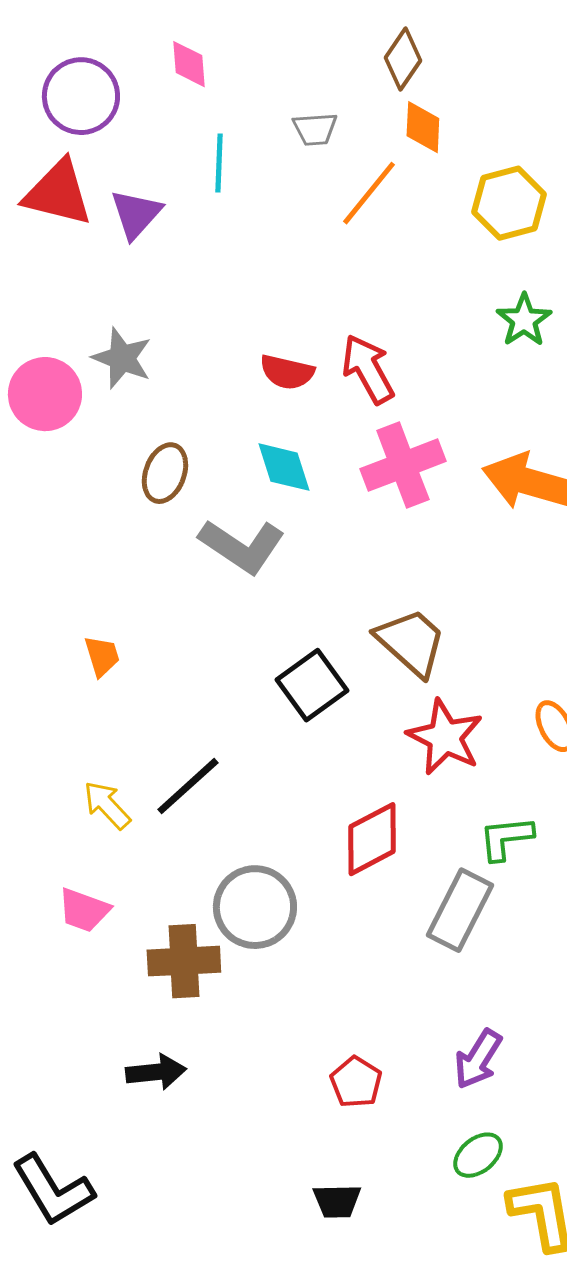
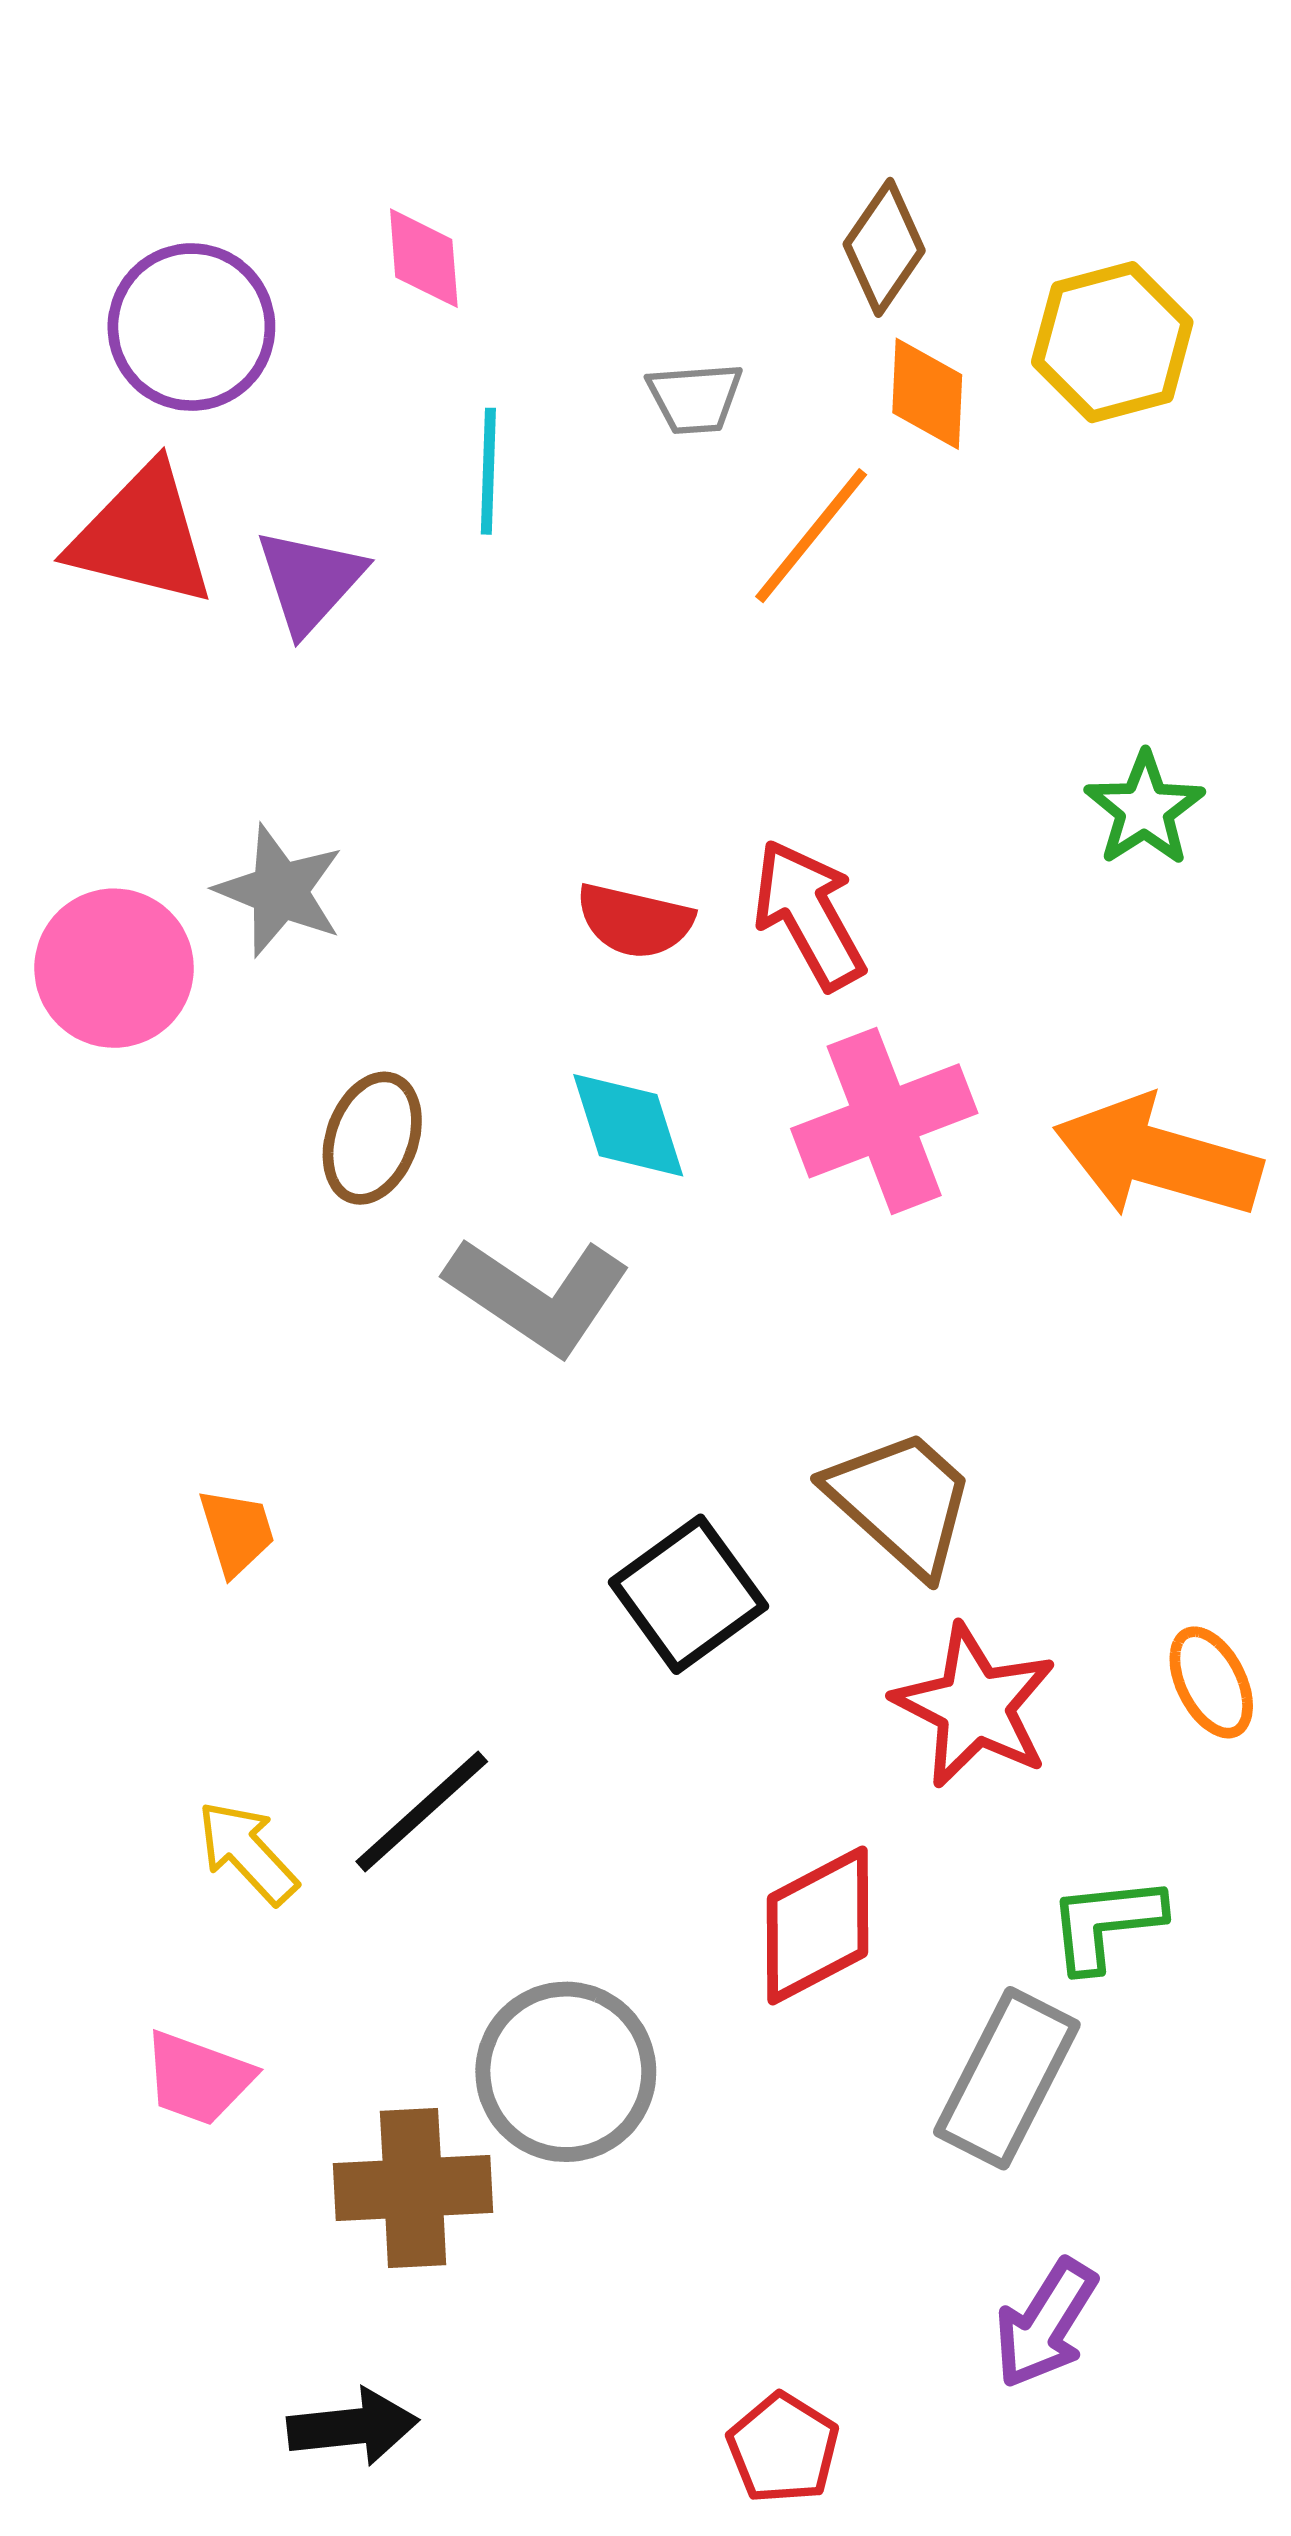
yellow hexagon: (509, 203) -> (1112, 342), moved
purple arrow: (478, 1059) -> (1046, 2324), moved

